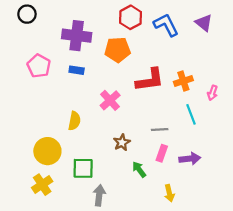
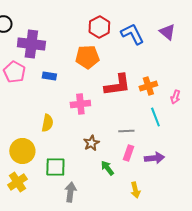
purple cross: (77, 36) -> (31, 44), moved
pink cross: (110, 100) -> (80, 104), turned 36

